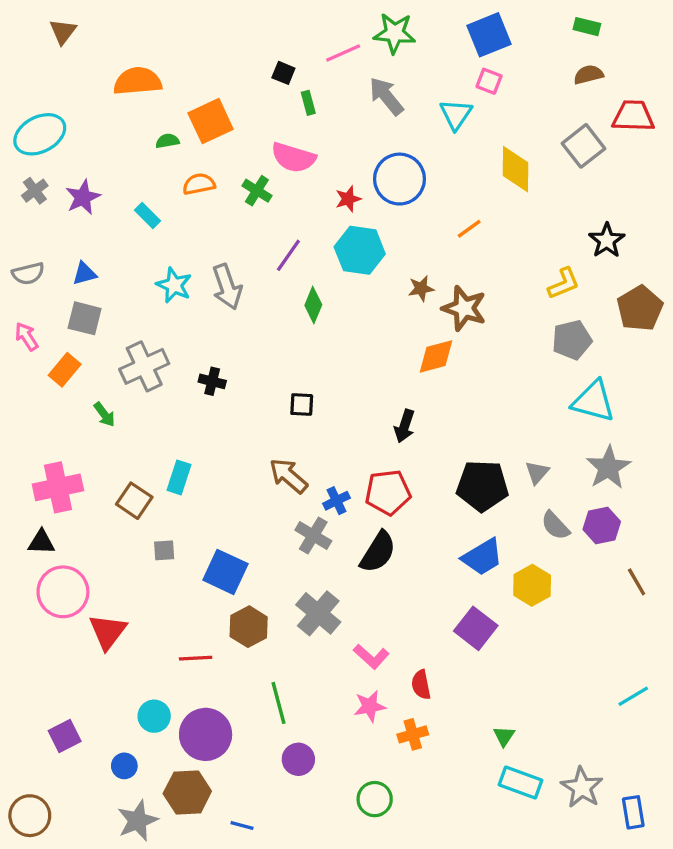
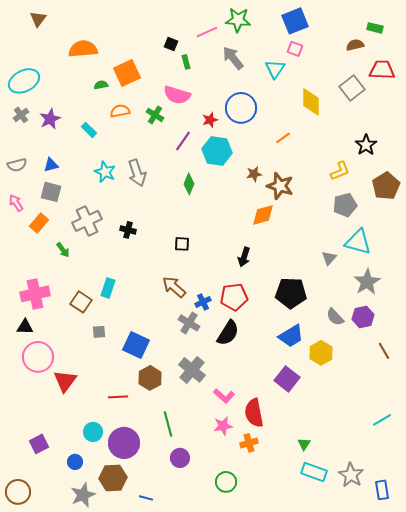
green rectangle: (587, 27) -> (375, 28), moved
purple line: (288, 255) -> (183, 141), moved
gray triangle: (537, 472) -> (329, 258), moved
red semicircle: (421, 685) -> (254, 413), size x1.6

